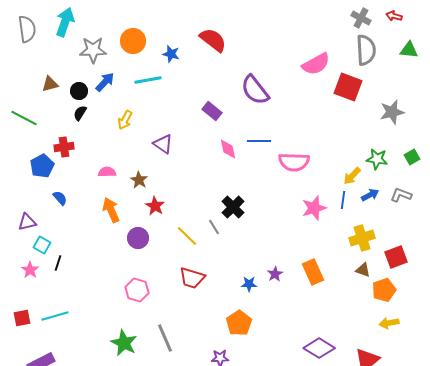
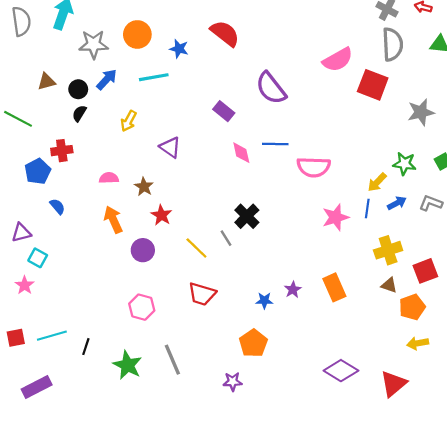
black line: (58, 263) -> (86, 347), moved

